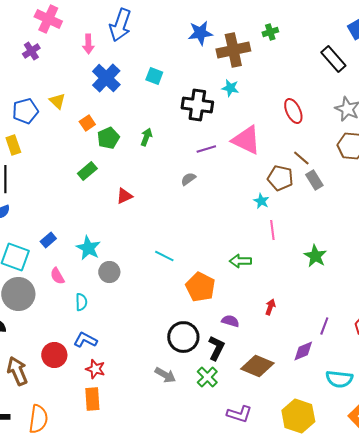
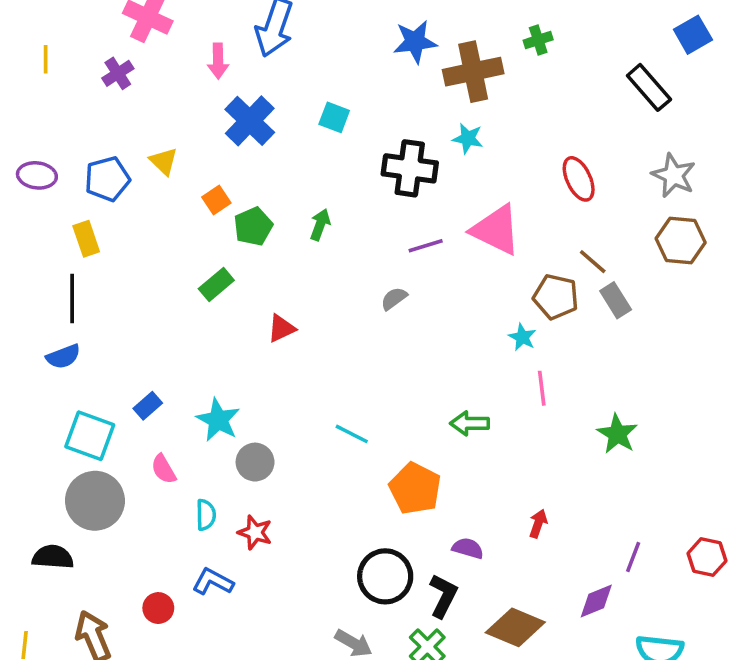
green arrow: (240, 261) -> (470, 423), moved
red circle: (54, 355) -> (158, 608), size x0.7
red star: (95, 369) -> (255, 532), moved

